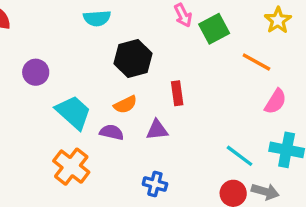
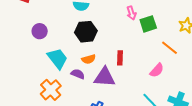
black hexagon: (133, 59) -> (86, 32), moved
pink semicircle: (275, 101) -> (157, 70), moved
purple triangle: (157, 130) -> (105, 77), size x1.6

